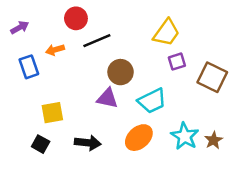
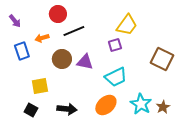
purple arrow: (20, 28) -> (15, 21), turned 80
purple square: (177, 62) -> (115, 45), moved
brown circle: (121, 72) -> (62, 59), moved
purple triangle: (107, 98) -> (85, 62), moved

